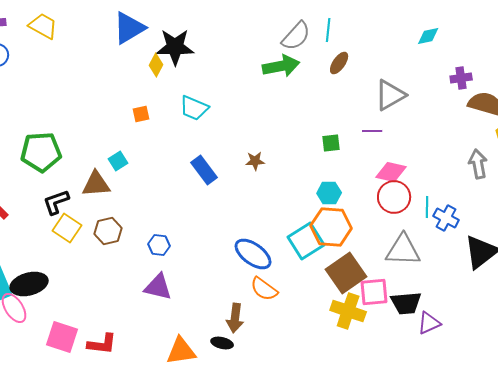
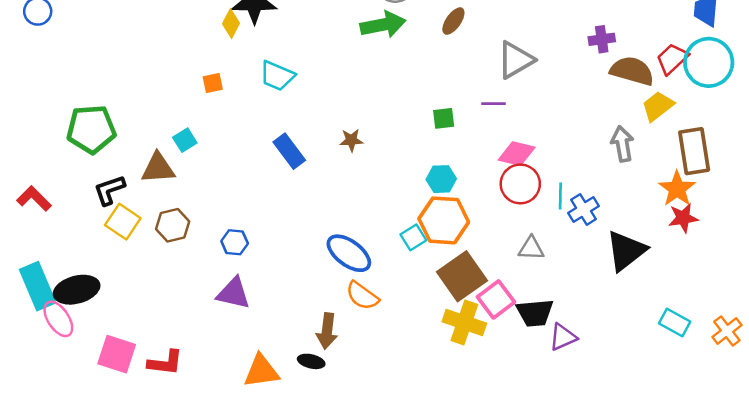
blue cross: (446, 218) -> (583, 209), turned 30
cyan square: (306, 241) -> (413, 237), size x0.6
gray triangle: (403, 250) -> (531, 248), size x0.6
pink square: (374, 292) -> (496, 299), turned -32

